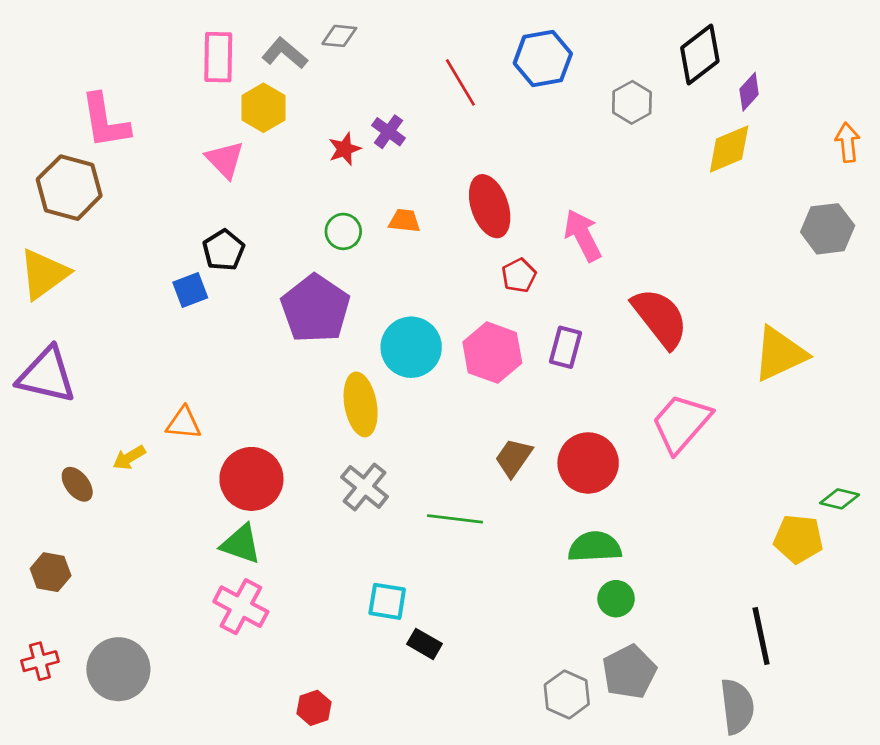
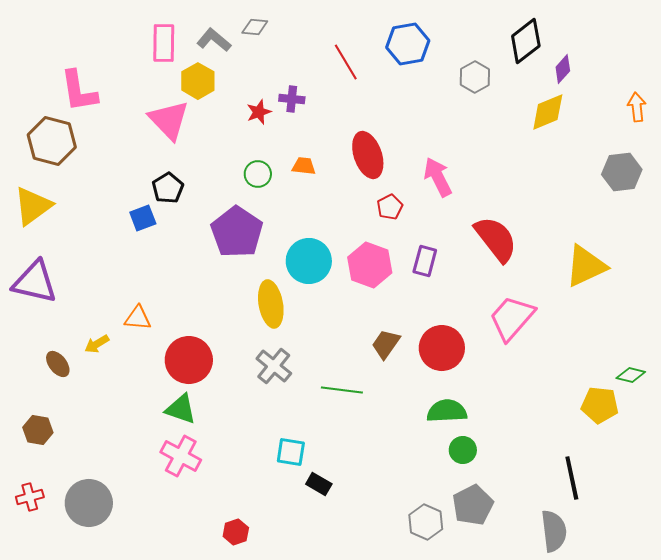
purple cross: (389, 132) -> (292, 99), turned -30
pink triangle: (225, 160) -> (169, 120), size x1.4

